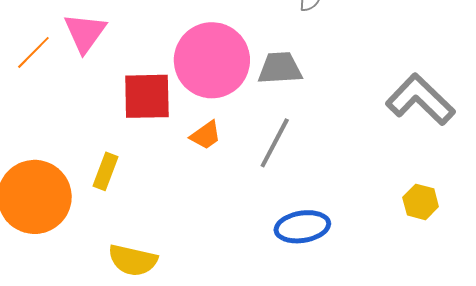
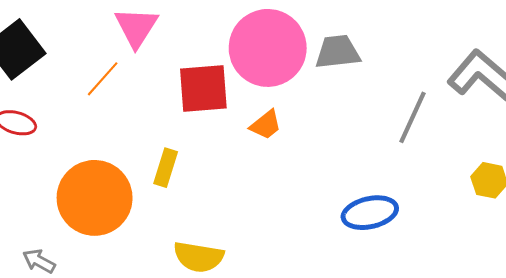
orange line: (33, 52) -> (103, 79), moved
gray line: (275, 143) -> (412, 117), moved

